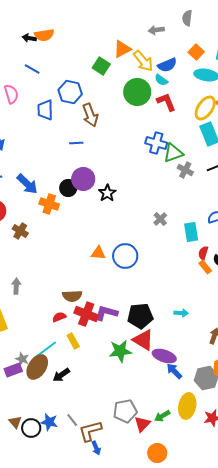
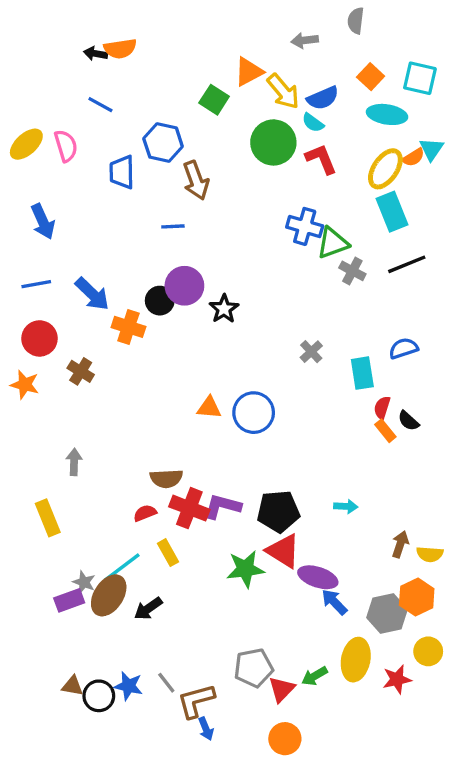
brown triangle: (15, 422) -> (72, 686), turned -40
orange circle: (157, 453) -> (285, 739), moved

